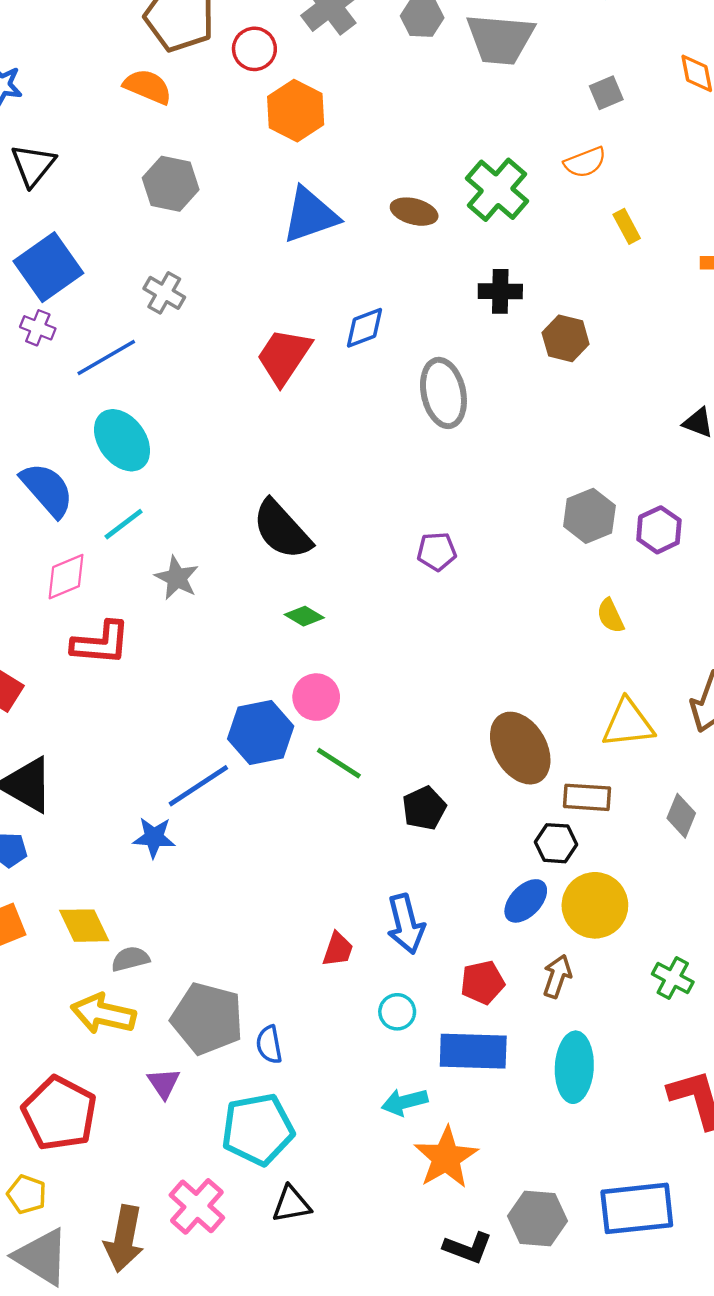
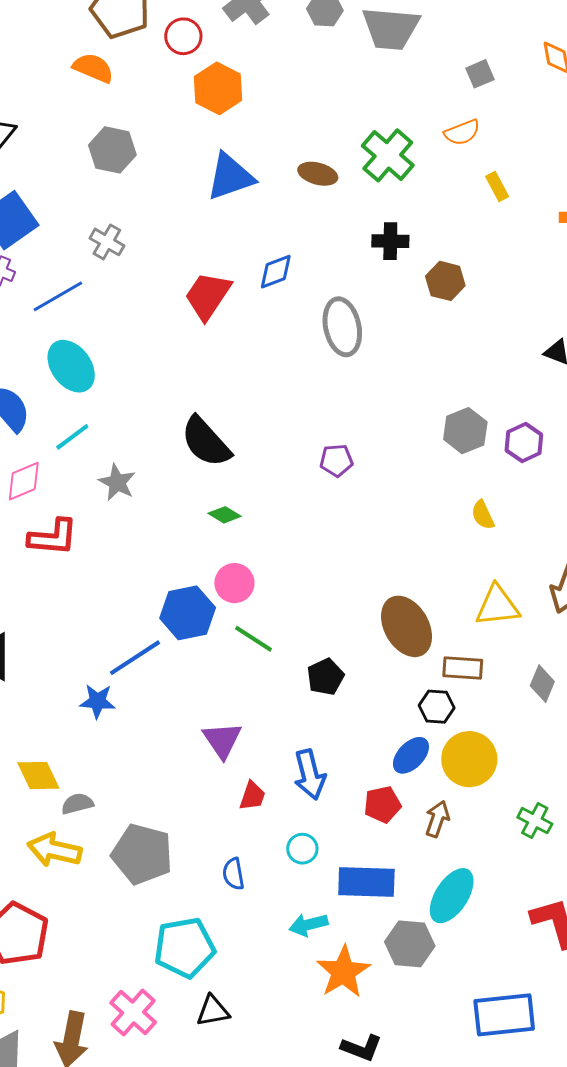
red pentagon: (482, 982) -> (382, 804), moved
blue semicircle: (269, 1045) -> (233, 874), moved
cyan ellipse: (574, 1067) -> (452, 896), turned 30
purple triangle: (164, 1083) -> (222, 740), moved, size x1.4
gray hexagon: (538, 1218) -> (410, 944), moved

